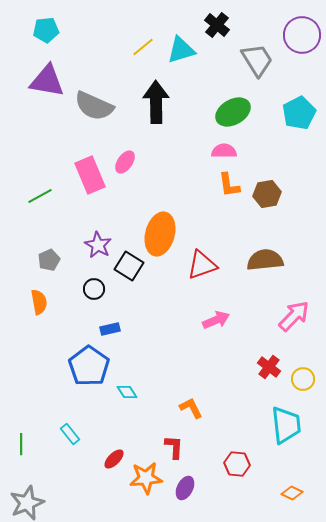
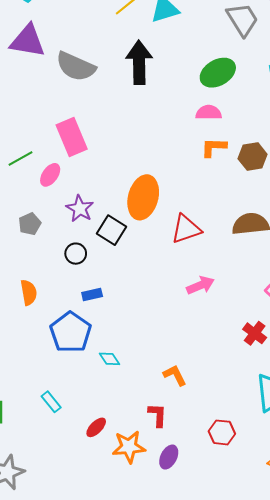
pink ellipse: (125, 162) -> (50, 175), moved
orange L-shape: (229, 185) -> (214, 147), turned 100
orange semicircle: (39, 302) -> (29, 292), moved

